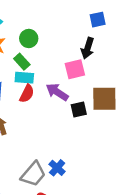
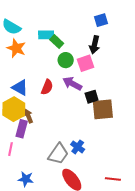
green circle: (29, 38) -> (66, 60), moved
green rectangle: (22, 62) -> (57, 42), moved
cyan rectangle: (24, 78) -> (46, 35), moved
brown square: (104, 99) -> (103, 109), moved

